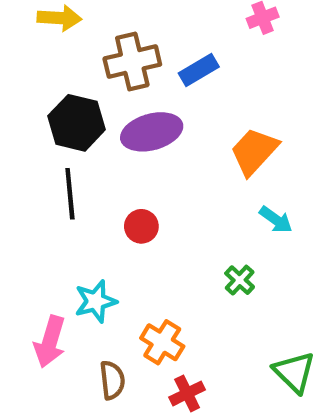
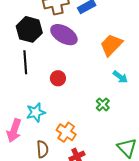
purple ellipse: (152, 132) -> (64, 35), turned 44

